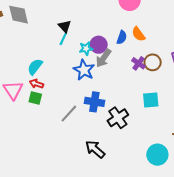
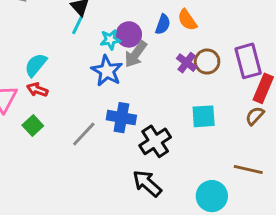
green square: (35, 98) -> (33, 126), moved, turned 32
black arrow: (95, 149) -> (147, 183), moved

